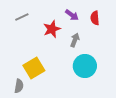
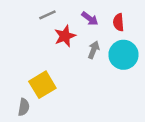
gray line: (22, 17) -> (47, 15), moved
cyan circle: (85, 66) -> (123, 55), moved

